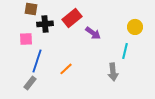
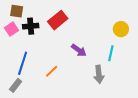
purple arrow: (93, 33) -> (79, 50), moved
pink square: (26, 39) -> (12, 29), moved, turned -32

